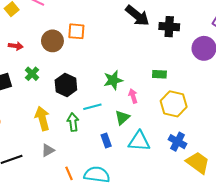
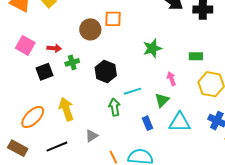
red arrow: (16, 46) -> (54, 48), moved
green cross: (32, 74) -> (72, 62), turned 32
green star: (113, 80) -> (152, 48), moved
yellow arrow: (42, 118) -> (66, 109), moved

